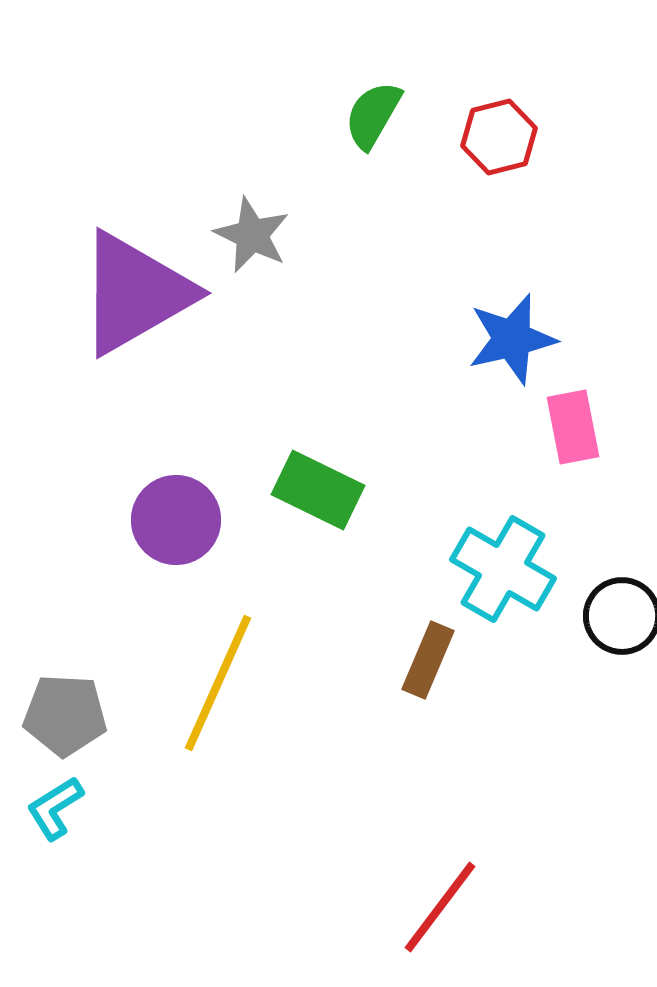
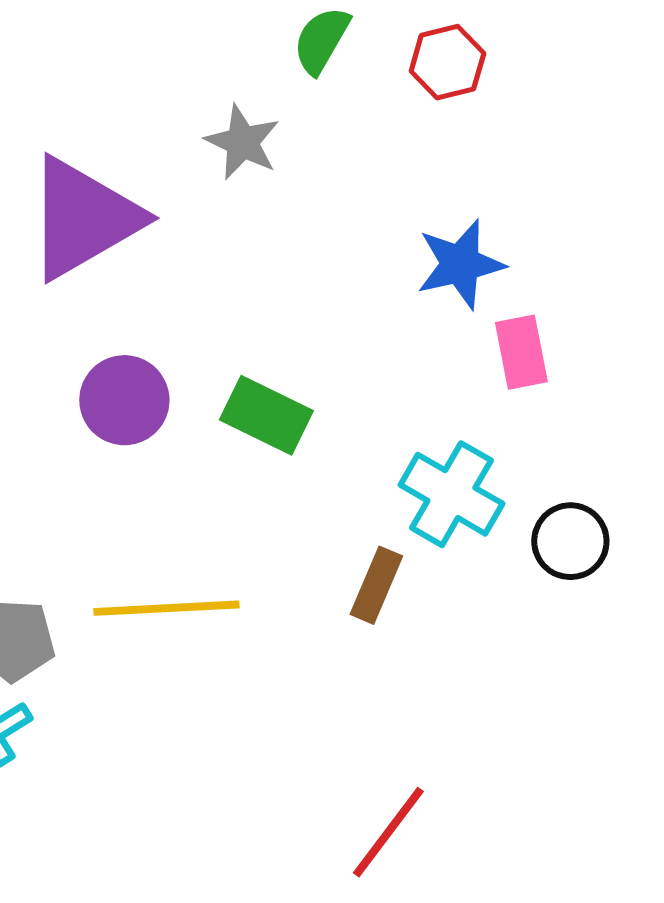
gray star: (252, 235) -> (242, 142), moved
purple circle: (176, 520) -> (124, 400), moved
yellow line: (218, 683) -> (166, 608), turned 63

